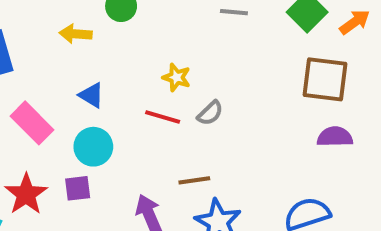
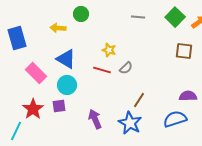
brown square: (325, 79) -> (184, 51), size x0.7
blue triangle: (91, 95) -> (66, 59), size x1.5
purple semicircle: (335, 137) -> (188, 96), moved
brown line: (194, 180) -> (139, 100), moved, turned -49

